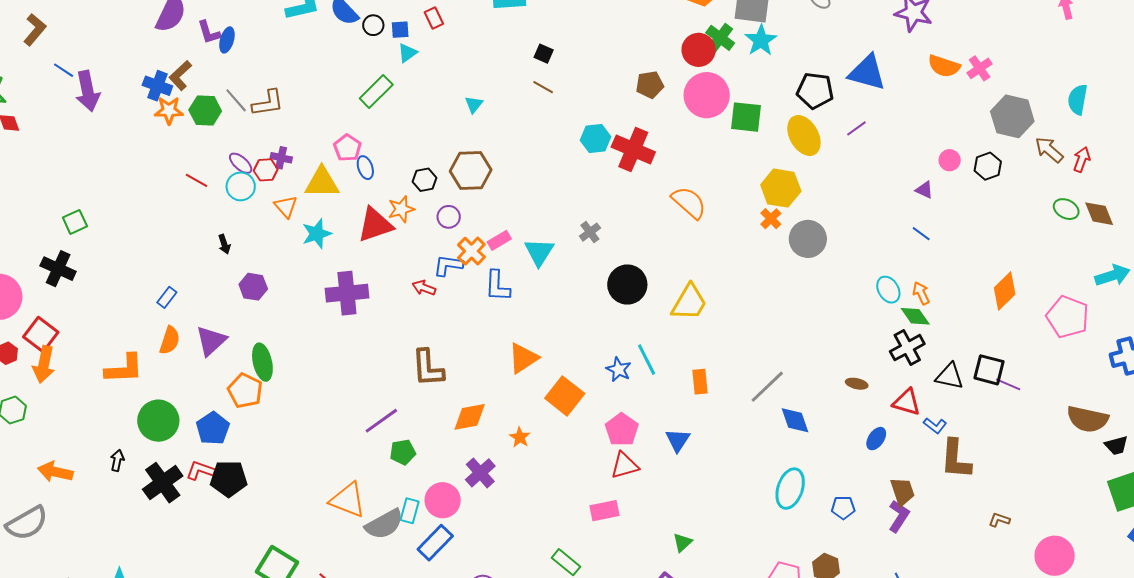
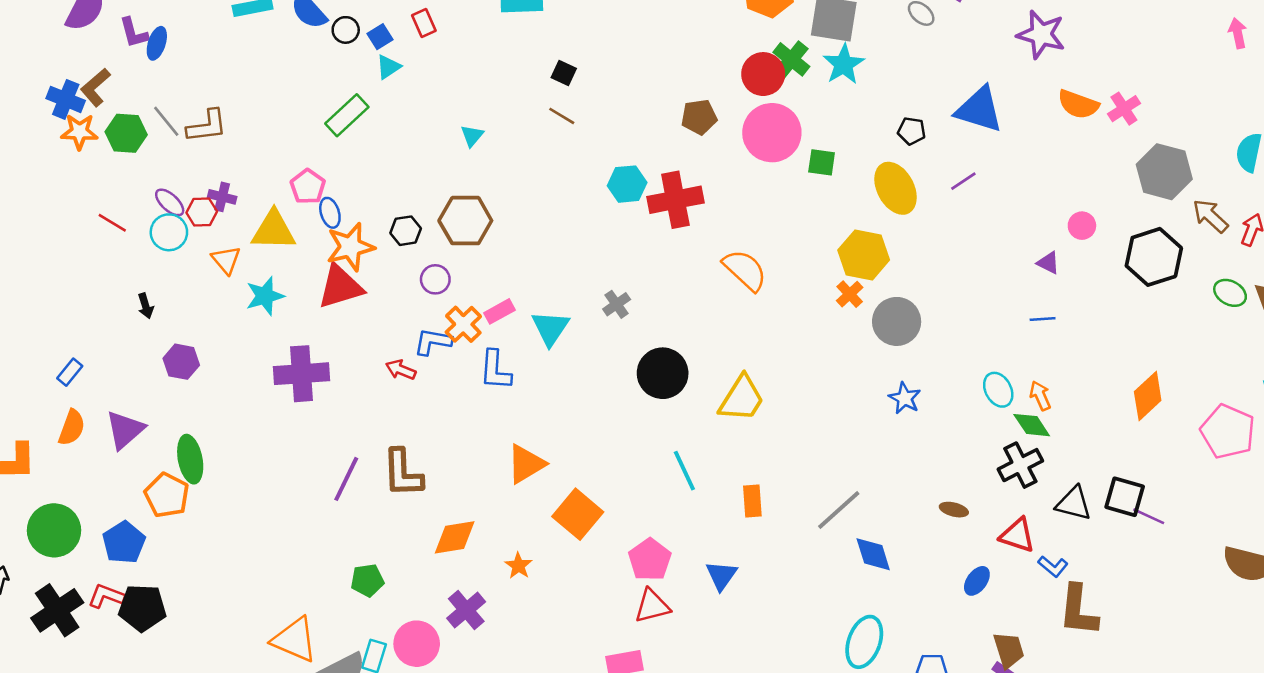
blue square: (400, 30) -> (380, 37), turned -30
black pentagon: (815, 91) -> (911, 131), size x0.6
green square: (746, 117) -> (822, 162), size x0.7
red cross: (633, 149) -> (675, 200), turned -36
black hexagon: (988, 166) -> (1154, 257), moved, size x1.6
orange star: (401, 209) -> (350, 247), moved, size x1.4
blue line: (921, 234) -> (1043, 319), turned -42
blue star: (619, 369) -> (905, 398), moved
purple line: (381, 421) -> (346, 479), moved, turned -30

